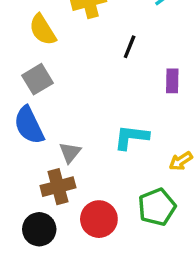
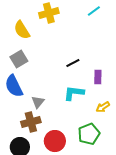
black line: (130, 47) -> (73, 63), moved, turned 40
purple rectangle: (172, 81) -> (98, 77), moved

